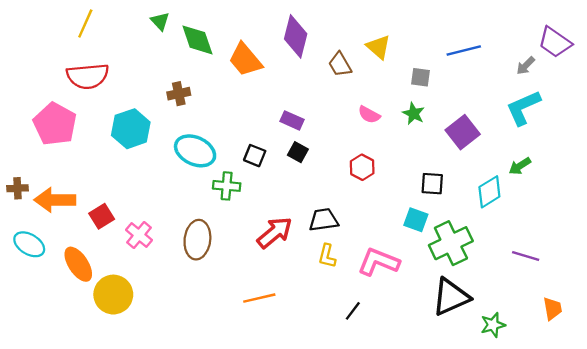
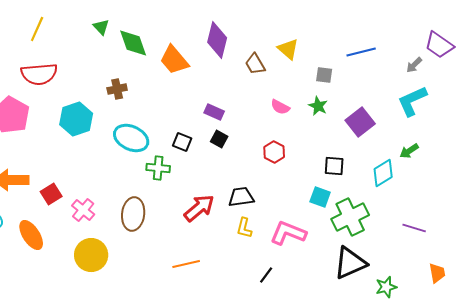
yellow circle: (113, 295) -> (91, 255), moved

